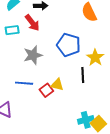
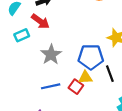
blue pentagon: (69, 45) -> (91, 57), moved
black line: (83, 75) -> (110, 74), moved

